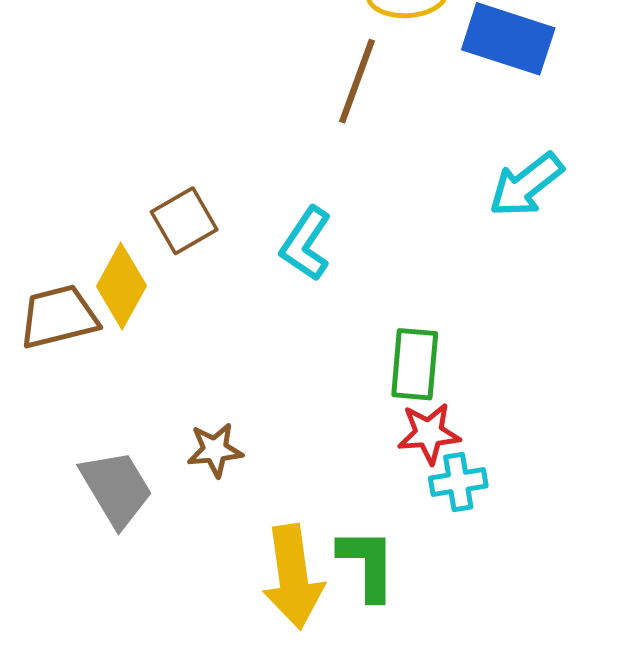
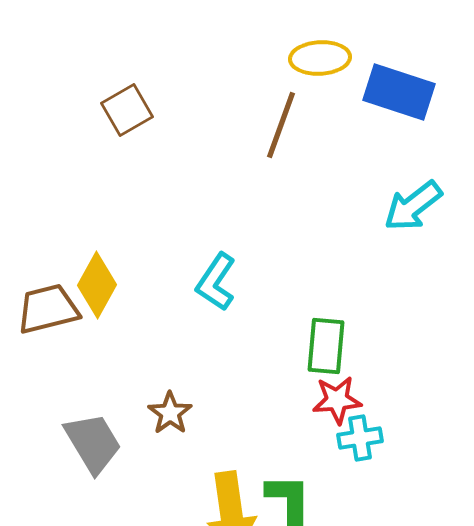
brown square: (184, 221) -> (127, 110), moved
cyan L-shape: (306, 244) -> (216, 282), moved
brown star: (215, 450) -> (170, 413), turned -30

